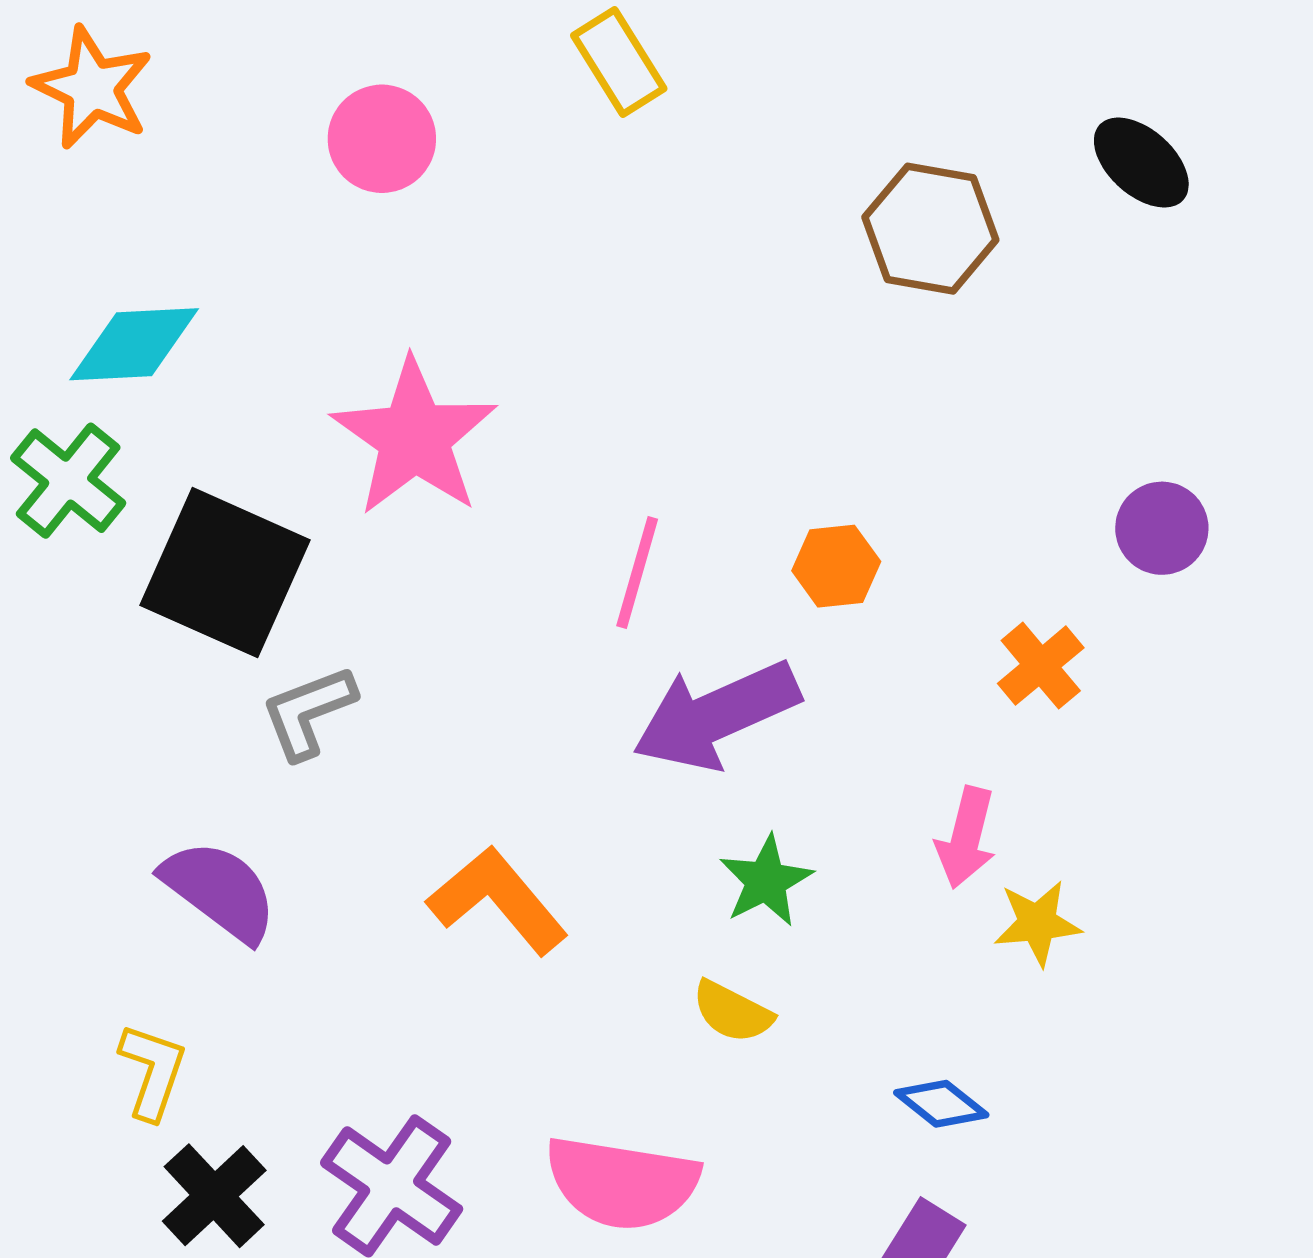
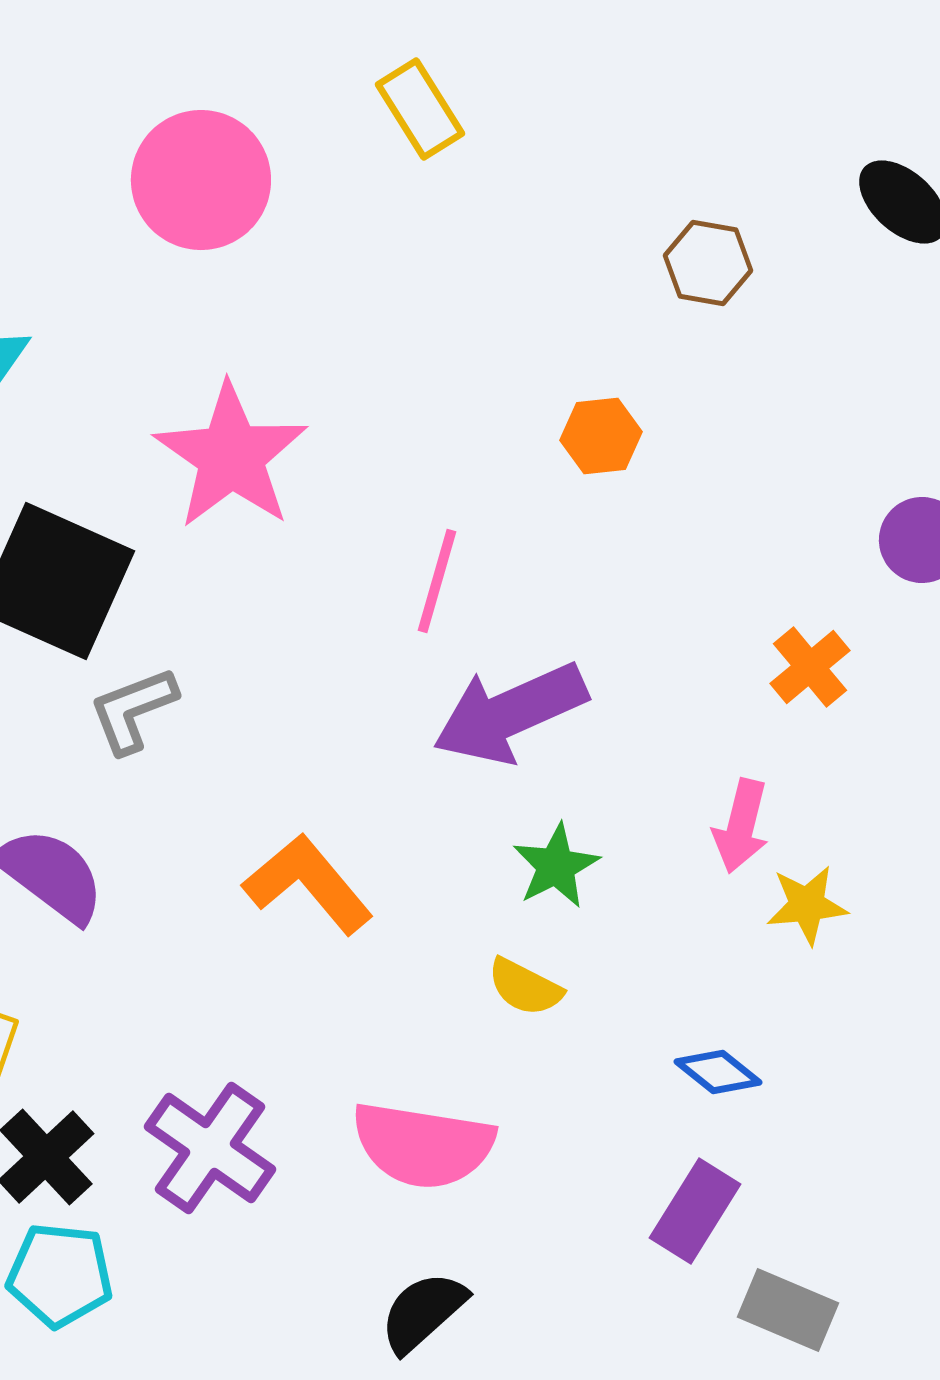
pink circle: (382, 139) -> (201, 180), size x1.4
brown hexagon: (930, 229) -> (708, 263), size x0.7
orange hexagon: (836, 566) -> (601, 436), moved

